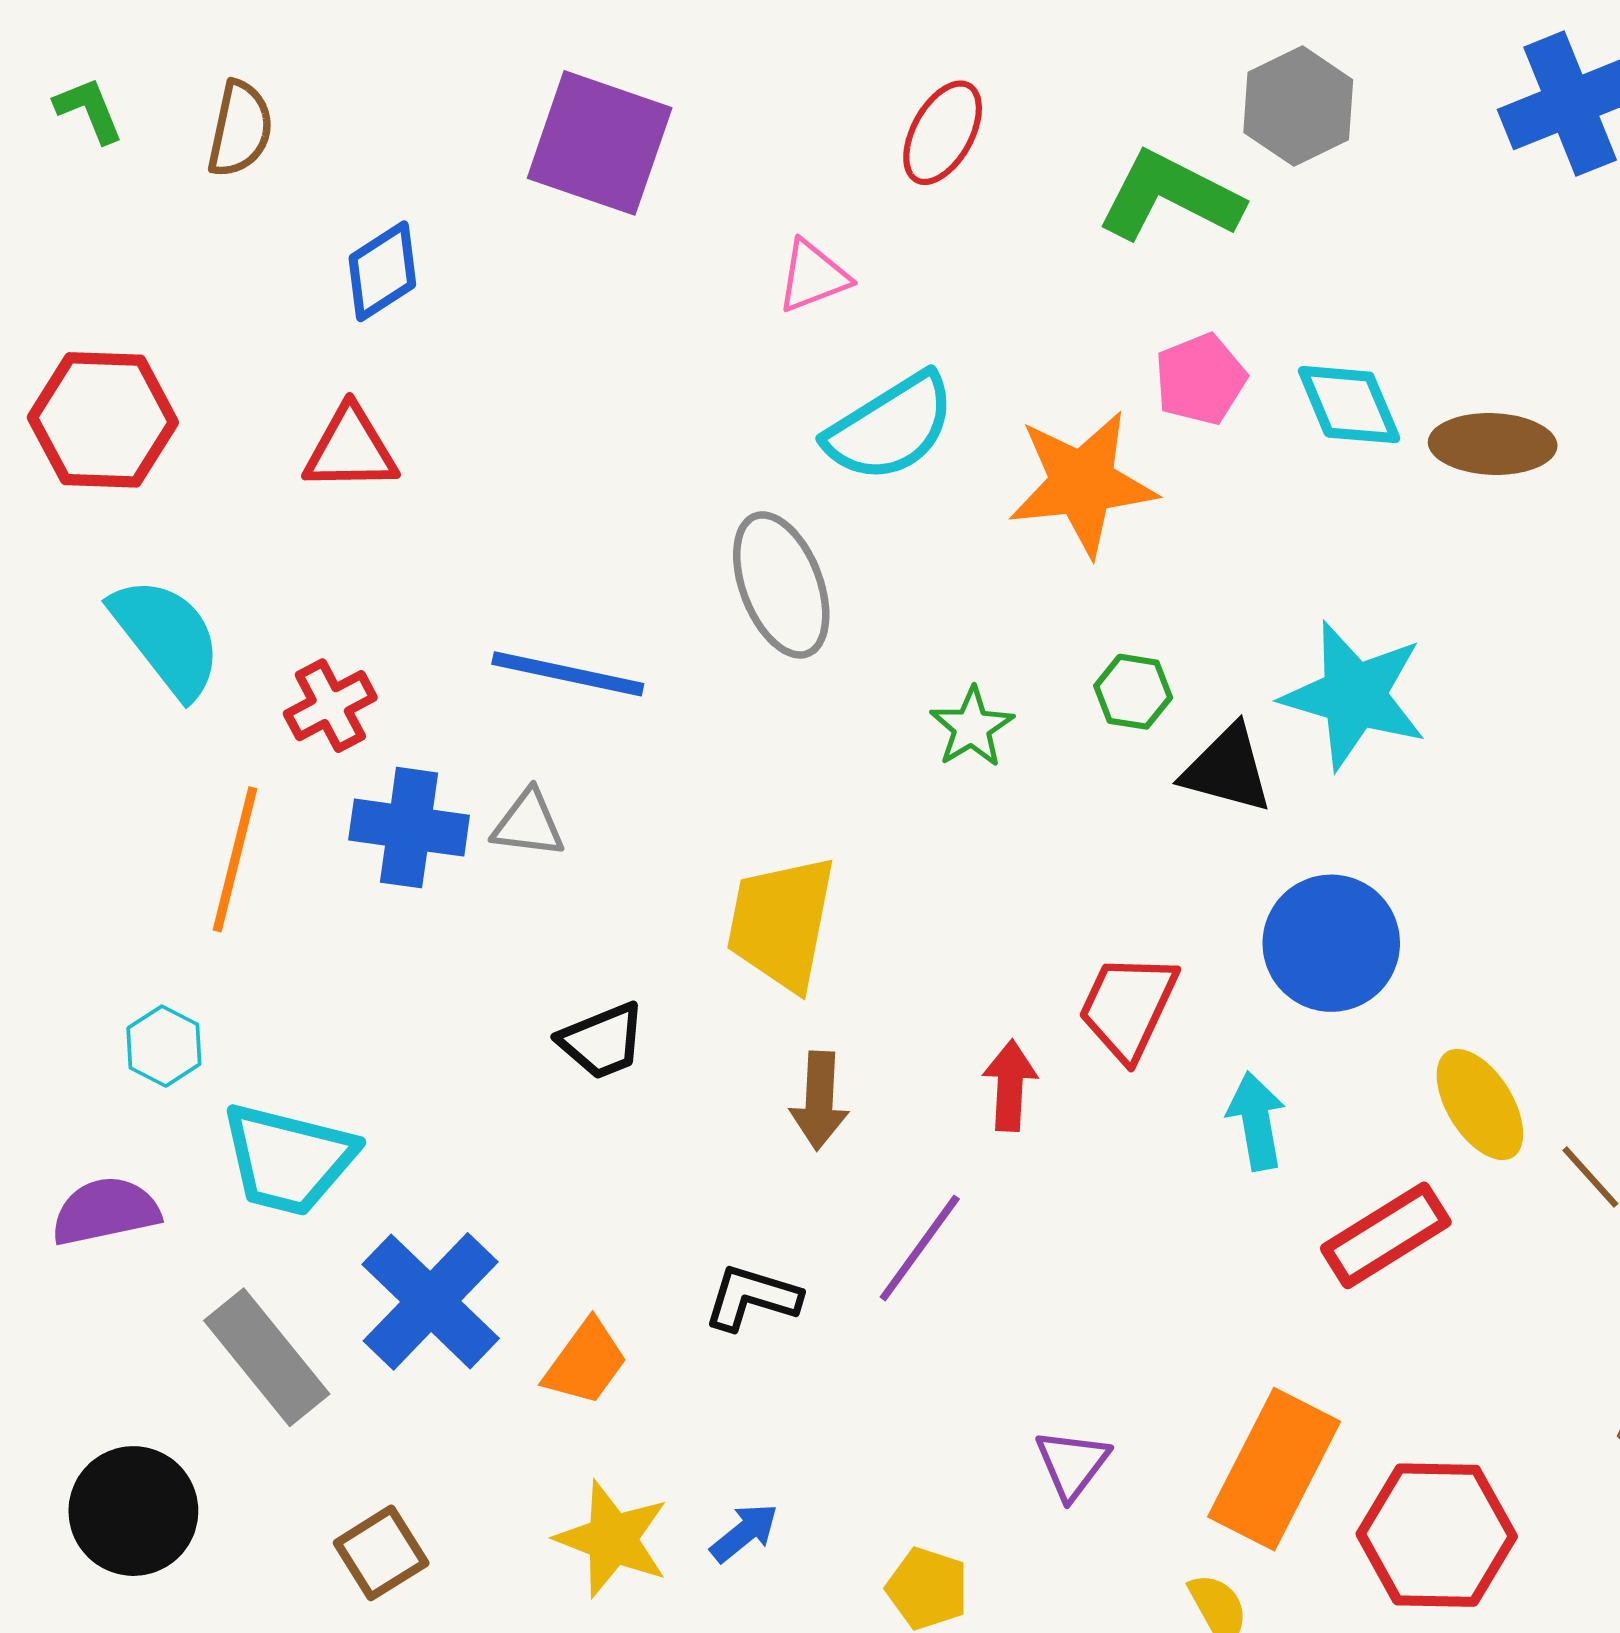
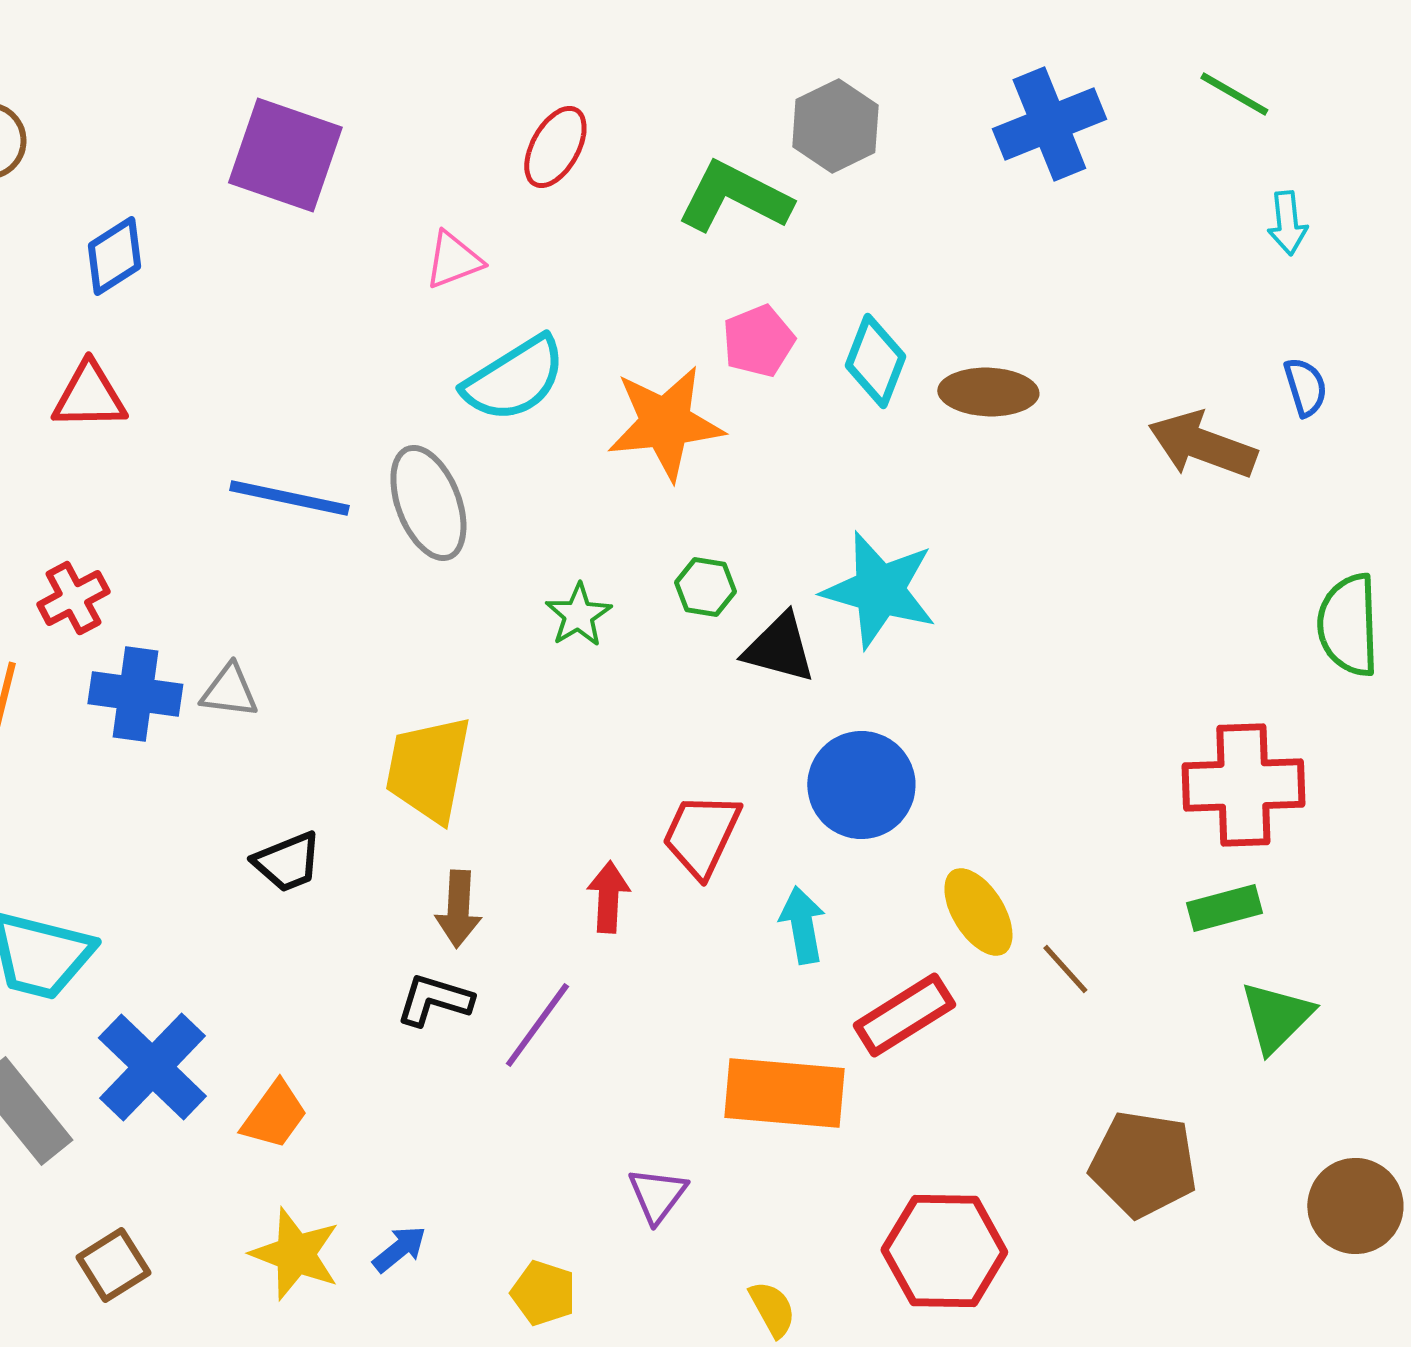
cyan diamond: (1349, 405) -> (875, 361), turned 44
blue line: (568, 674) -> (289, 498), moved
black L-shape: (752, 1298) -> (434, 1000), moved
orange rectangle: (1274, 1469) -> (784, 1093), moved, turned 68

